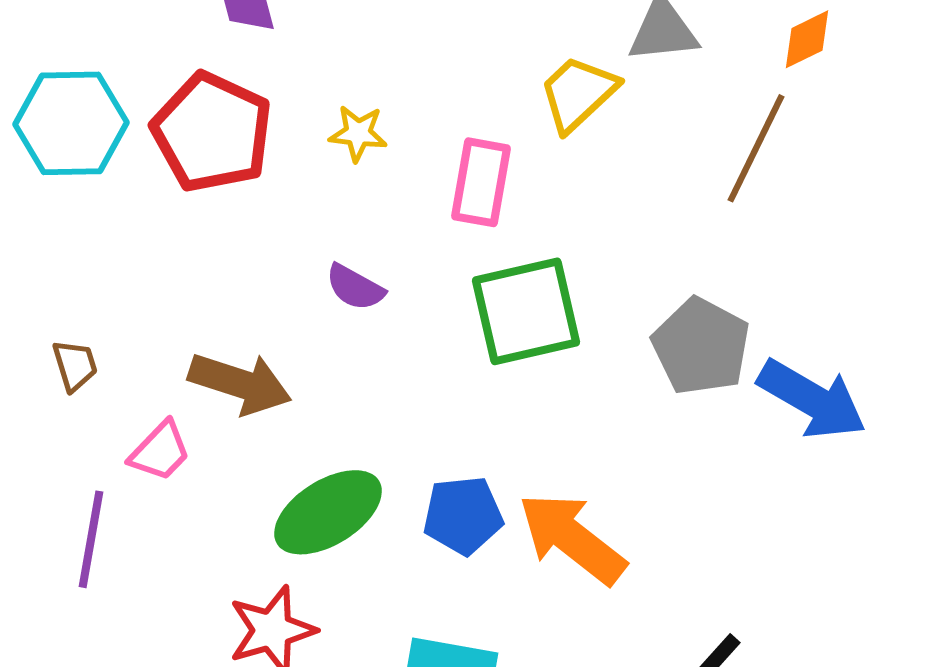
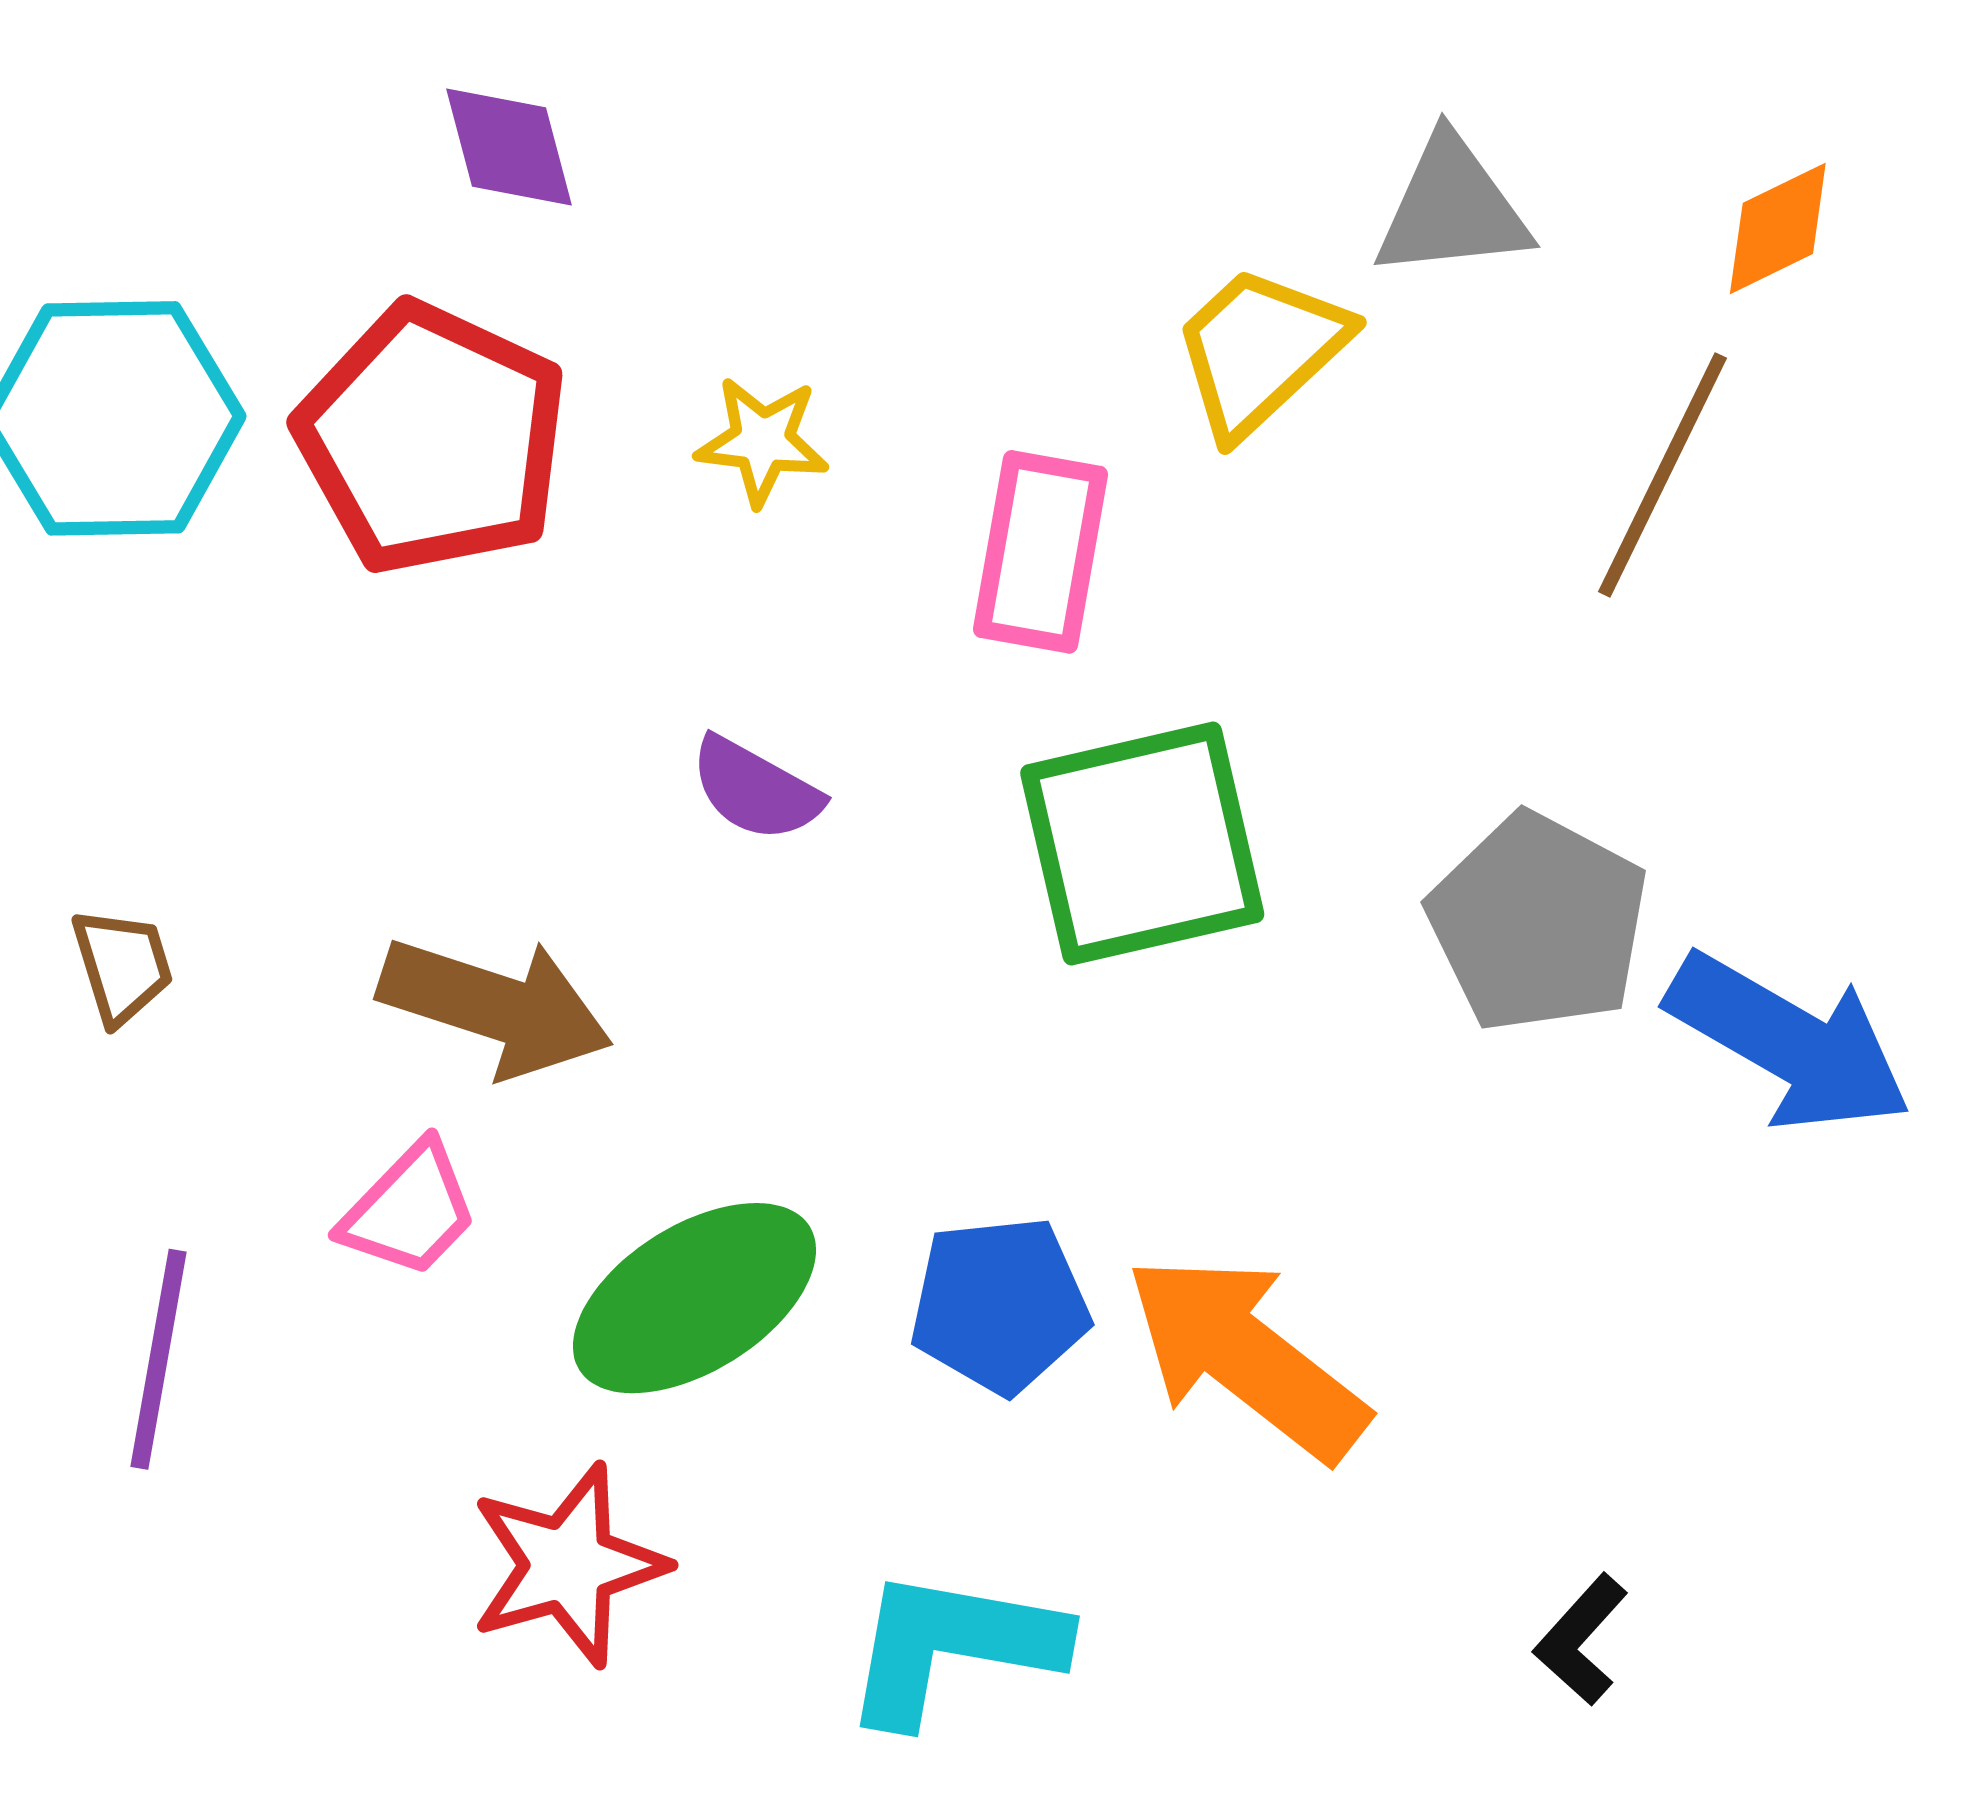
pink trapezoid: (160, 451) -> (410, 1210), moved

